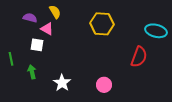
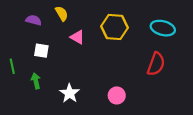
pink triangle: (47, 29) -> (77, 37), moved
cyan ellipse: (156, 31) -> (163, 28), moved

